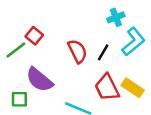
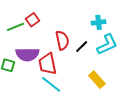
purple semicircle: (39, 80) -> (27, 54), turned -55
red trapezoid: (107, 88) -> (47, 64), moved

